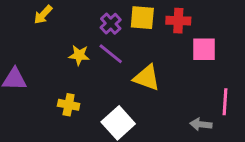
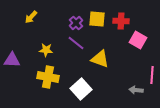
pink square: (204, 49) -> (138, 40), turned 30
yellow star: (79, 55) -> (46, 50), moved
yellow cross: (69, 105) -> (48, 77), size x1.5

